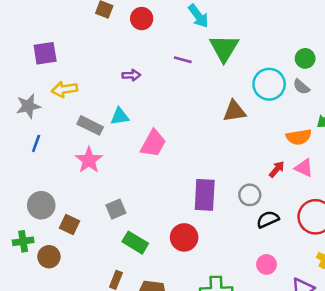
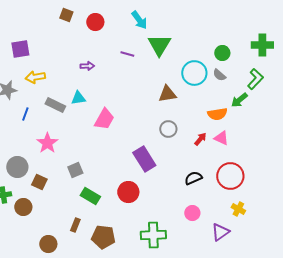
blue line: (36, 143) -> (25, 114), moved
pink star: (89, 160) -> (47, 143), moved
purple rectangle: (205, 195) -> (144, 159), turned -35
gray circle: (250, 195) -> (168, 129), moved

